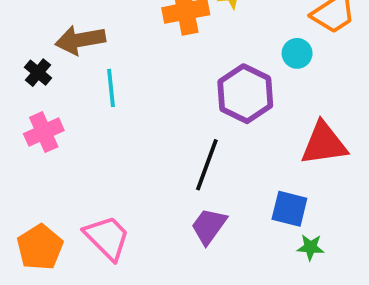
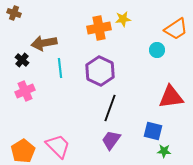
purple hexagon: (245, 94) -> (100, 71), moved

